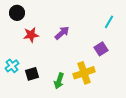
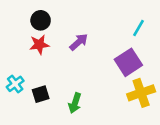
black circle: (17, 13) -> (41, 20), moved
purple square: (101, 49) -> (128, 62), size x1.5
yellow cross: (84, 73) -> (141, 93), moved

